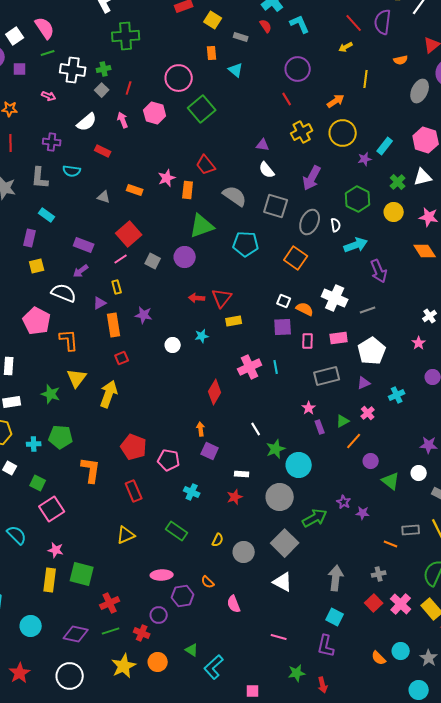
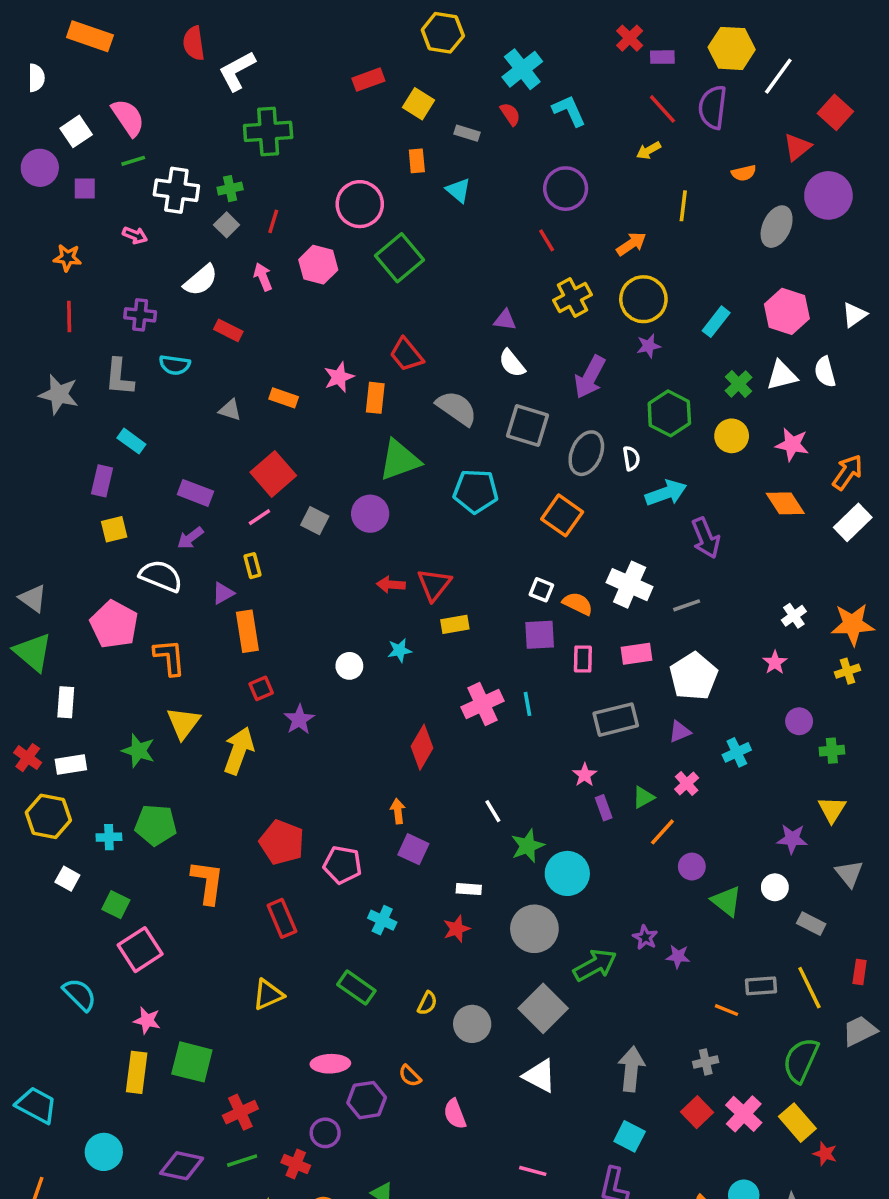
purple star: (365, 159) -> (649, 346), moved
purple star: (144, 315) -> (299, 720), moved, turned 30

